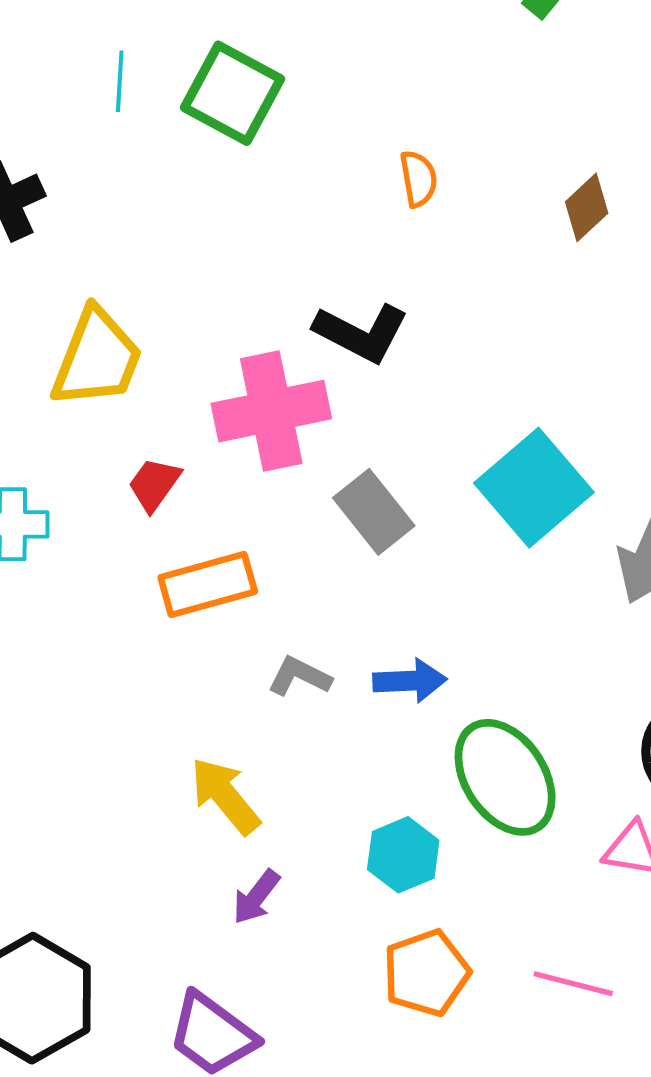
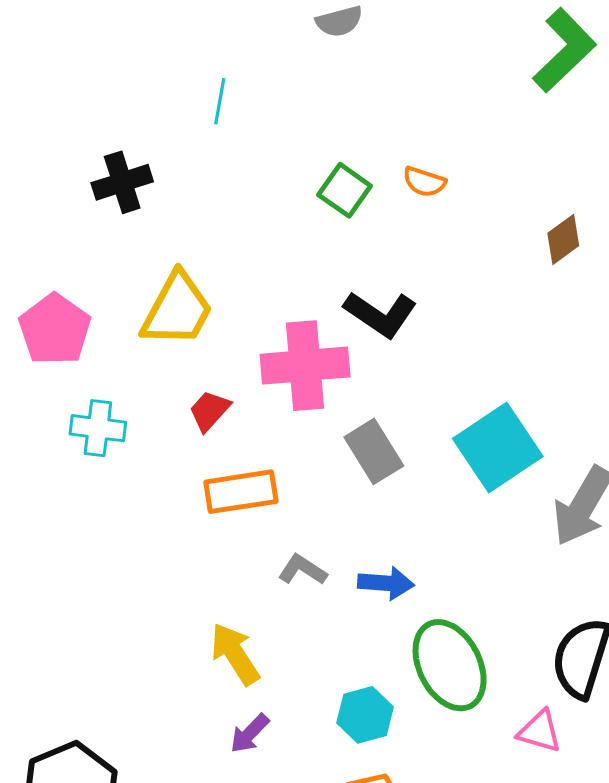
green square: (232, 93) -> (345, 190), moved, size x0.7
orange semicircle: (418, 179) -> (424, 182), moved, turned 111

